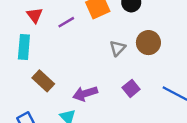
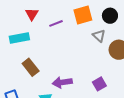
cyan rectangle: (24, 47) -> (19, 38), turned 66
gray triangle: (118, 48) -> (99, 36), moved, turned -40

